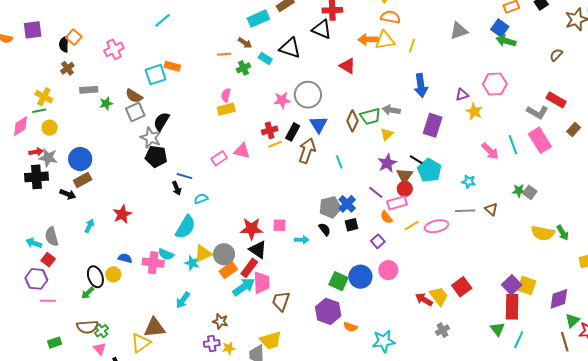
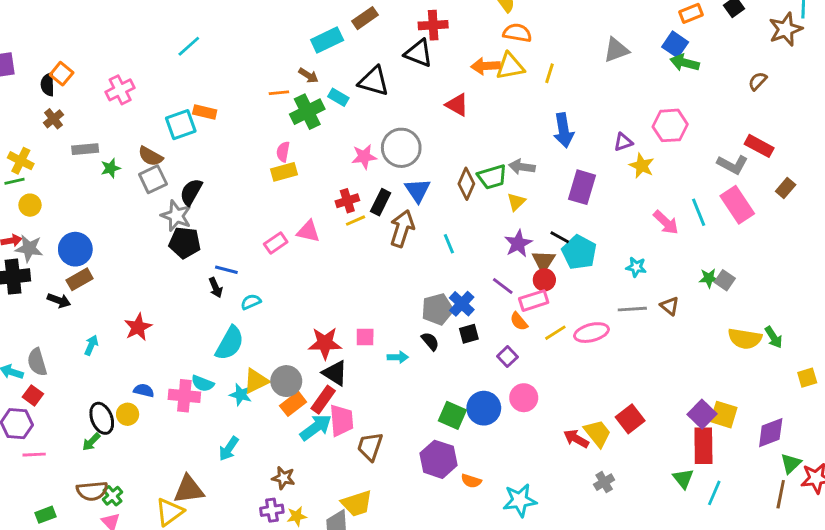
green cross: (243, 68) -> (307, 112), size x1.6
brown line: (565, 342) -> (781, 494), turned 30

